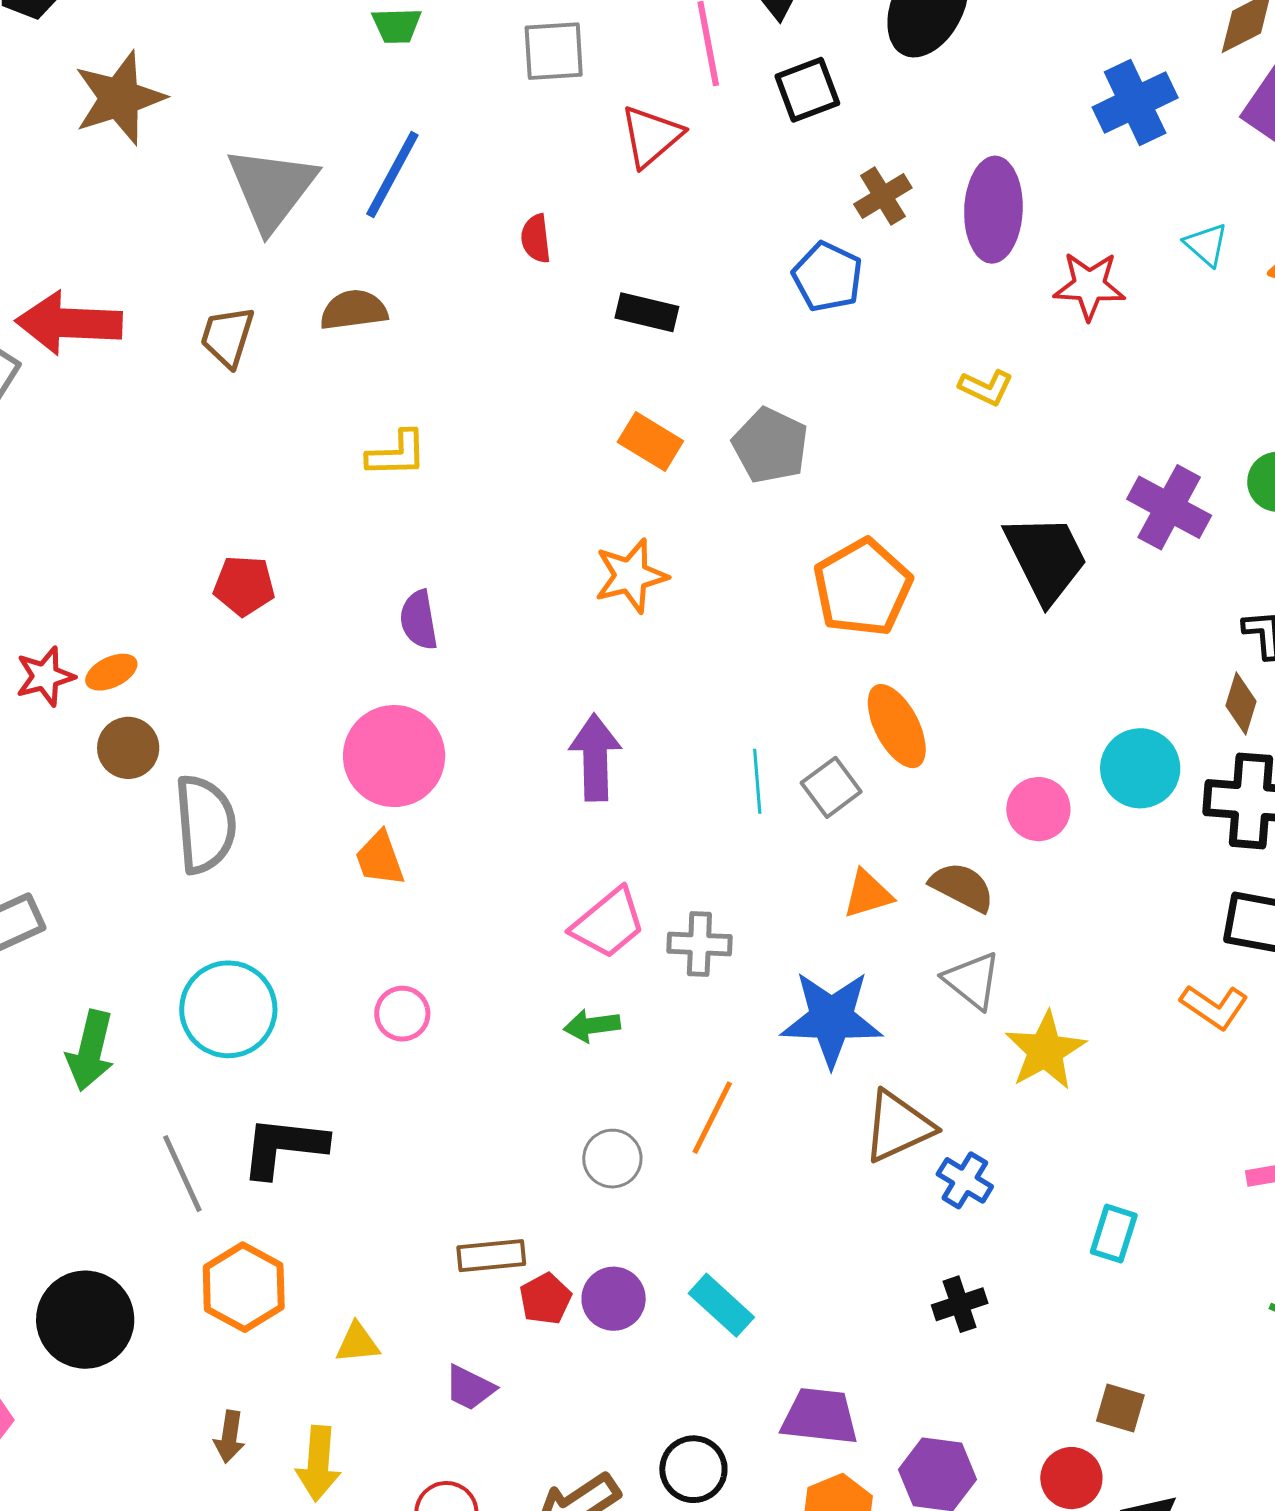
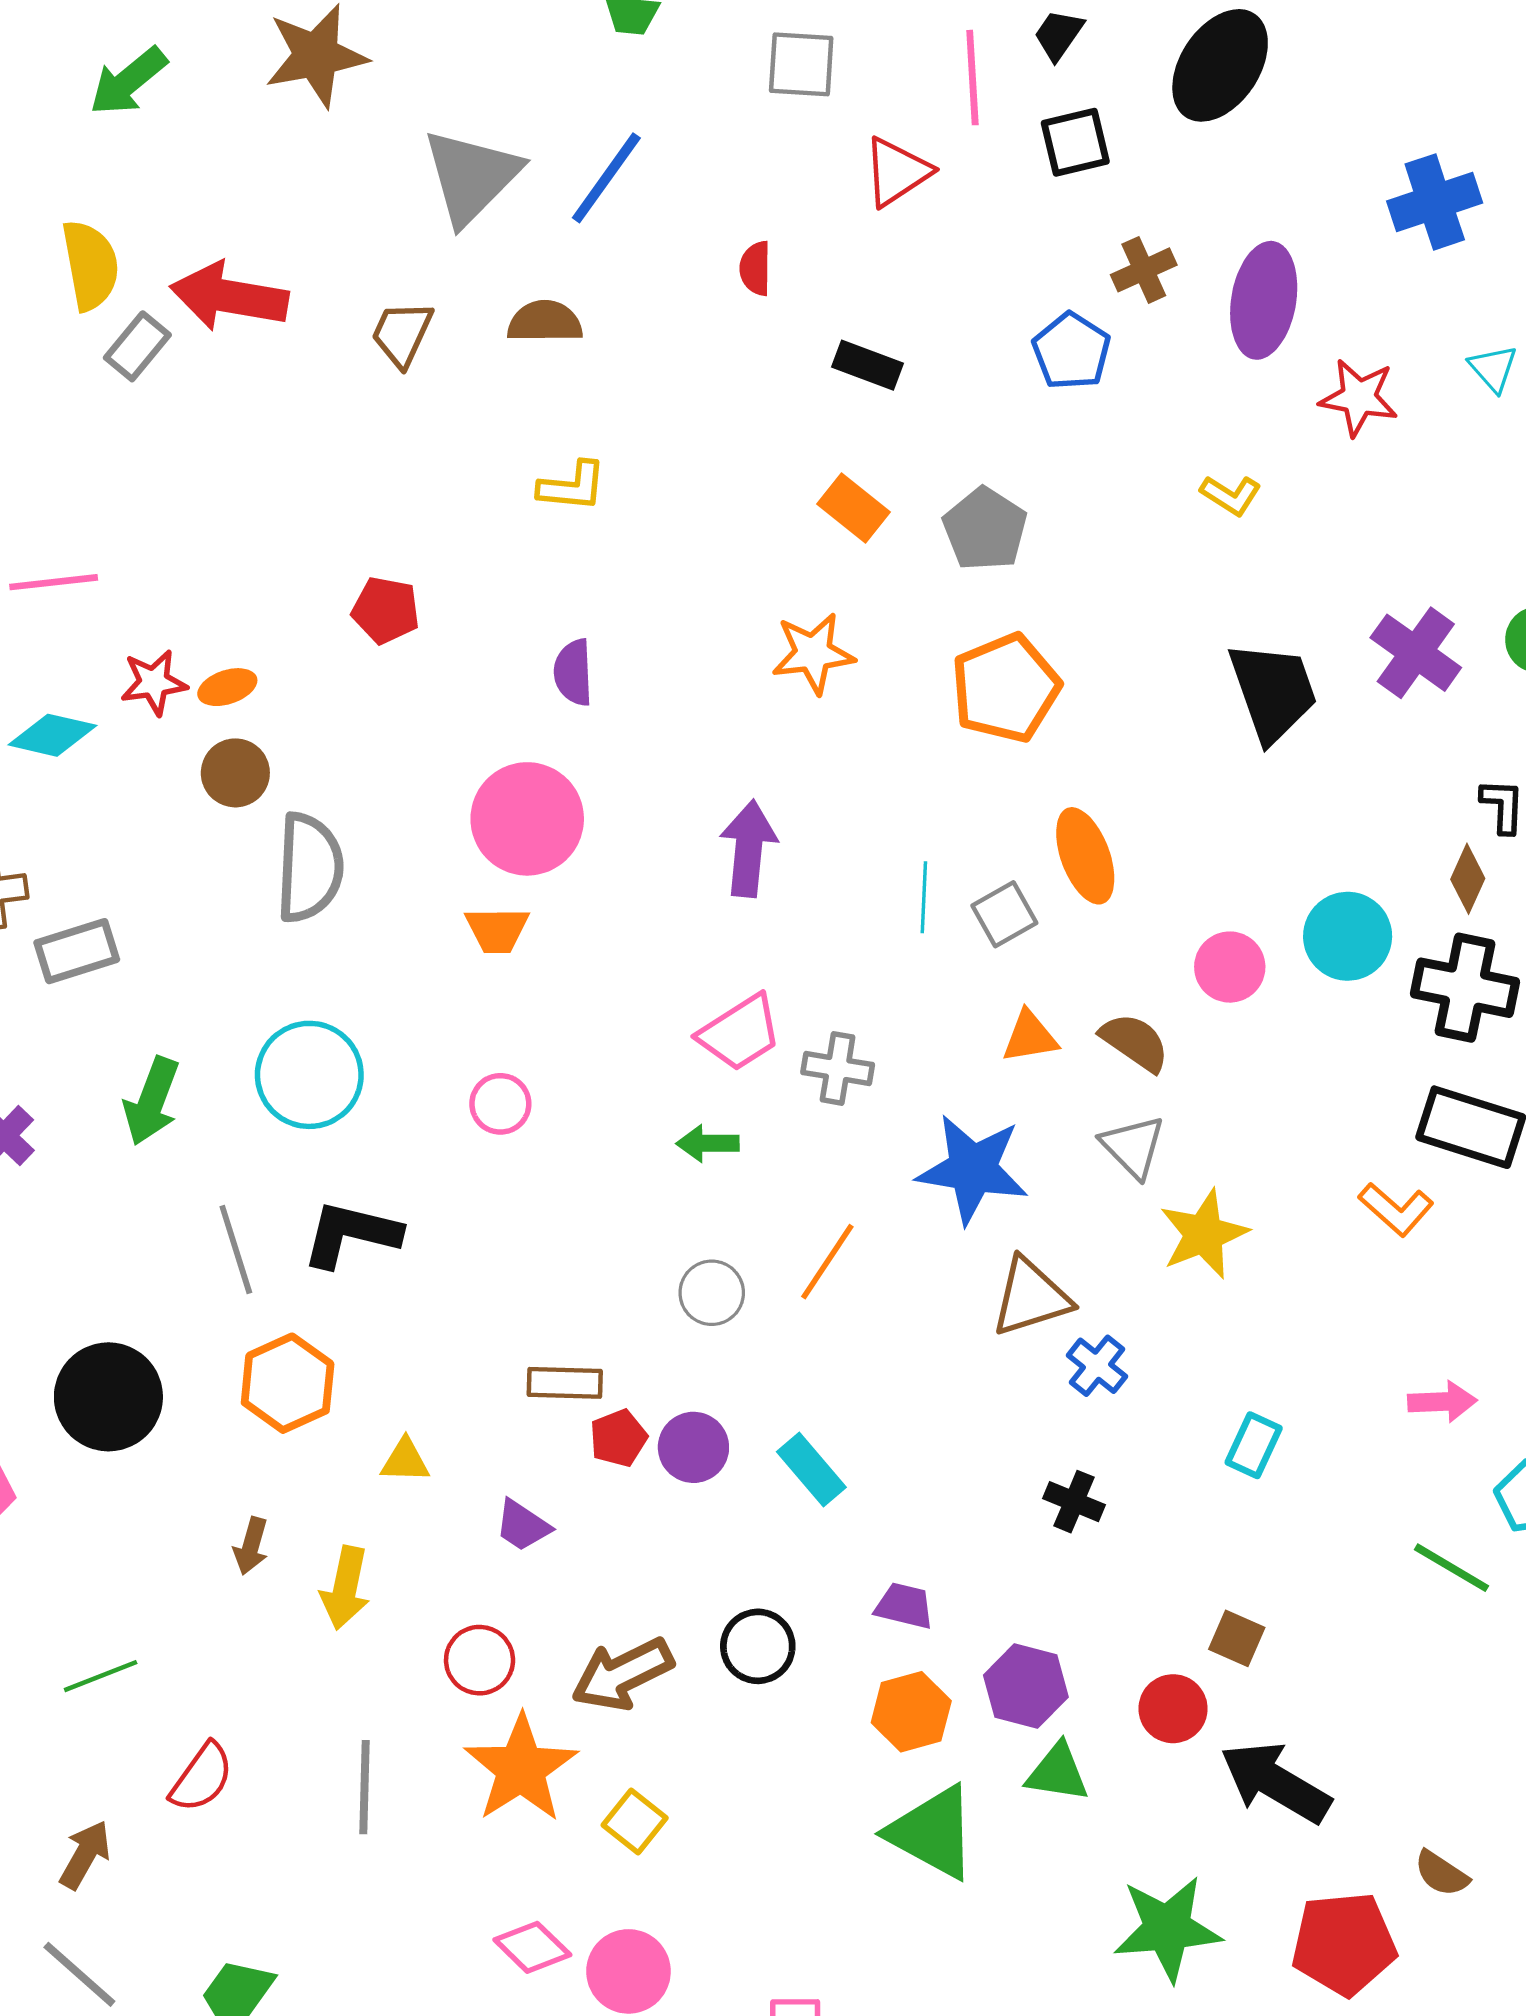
orange pentagon: (863, 588) -> (1005, 688), moved
orange trapezoid: (380, 859) -> (497, 930), turned -78
black cross: (960, 1304) -> (1074, 1502), turned 34
purple trapezoid: (820, 1416) -> (904, 1606), size x0.7

